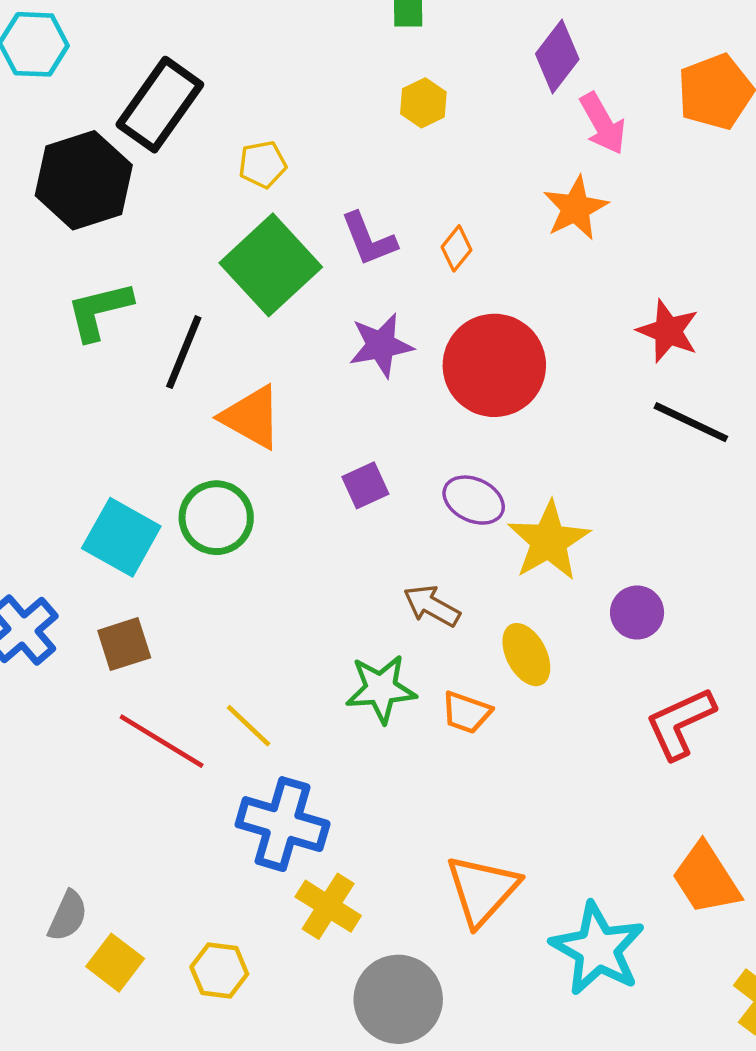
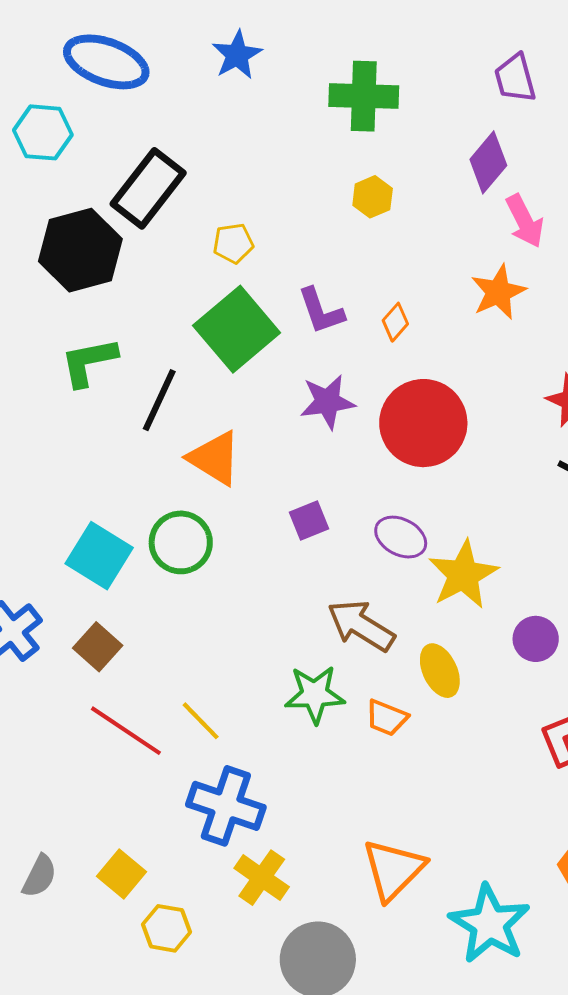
brown arrow: (432, 606) -> (361, 626), size x1.4
brown square: (124, 644) -> (98, 647), turned -33
yellow square: (115, 963) -> (121, 874), moved

